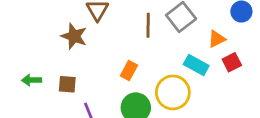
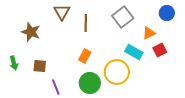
brown line: (148, 25) -> (86, 23), moved
brown star: (74, 36) -> (31, 32), moved
green arrow: (32, 80) -> (14, 63), turned -104

